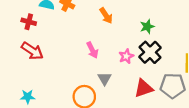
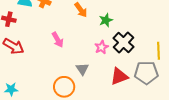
green star: (147, 26) -> (106, 20), moved
pink arrow: (92, 50) -> (58, 40), moved

